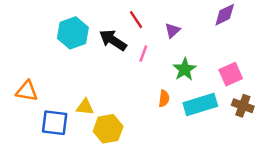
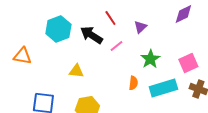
pink line: (143, 54) -> (116, 46), turned 32
orange triangle: (27, 91) -> (22, 56), moved
yellow triangle: (85, 107) -> (76, 71), moved

